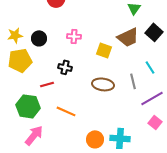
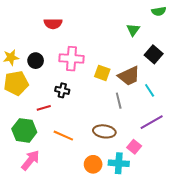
pink cross: (74, 36) -> (72, 59), size x1.6
brown trapezoid: (128, 37) -> (129, 76), moved
gray line: (133, 81) -> (119, 101), moved
brown ellipse: (103, 84) -> (104, 131), moved
pink square: (155, 122) -> (134, 147), moved

